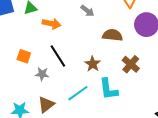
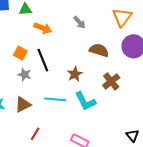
orange square: (24, 56) -> (20, 53), moved
cyan L-shape: (108, 89) -> (85, 101), turned -30
cyan line: (78, 93) -> (55, 99), turned 30

